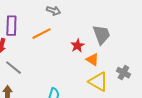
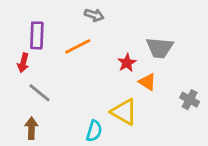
gray trapezoid: (101, 35) -> (160, 48), turned 115
yellow triangle: (98, 82) -> (124, 112), moved

